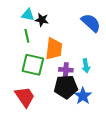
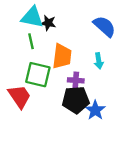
cyan triangle: (28, 15) -> (32, 17), size x1.5
cyan arrow: (86, 66) -> (99, 61), moved
red trapezoid: (25, 97) -> (20, 96), moved

